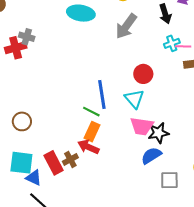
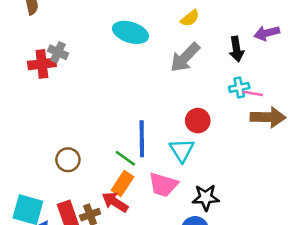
brown circle: (22, 121) -> (68, 160), moved
pink trapezoid: (142, 126) -> (163, 185), moved

